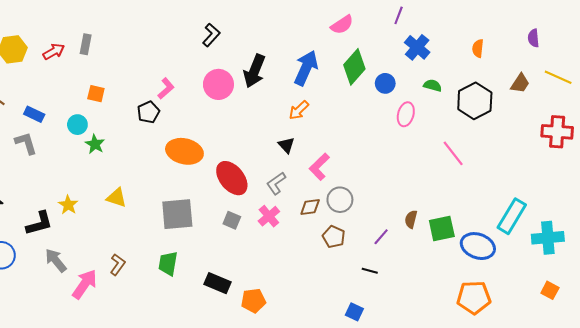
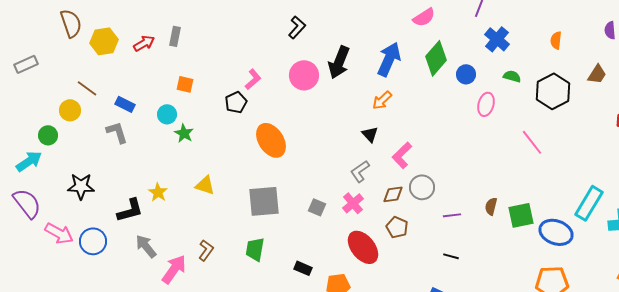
orange ellipse: (184, 151) -> (271, 140), turned 44
red ellipse: (232, 178) -> (363, 247), moved
brown pentagon: (334, 237) -> (397, 227), moved
purple line: (381, 237) -> (452, 215), moved, turned 42
black rectangle: (217, 283) -> (303, 268), size x0.7

